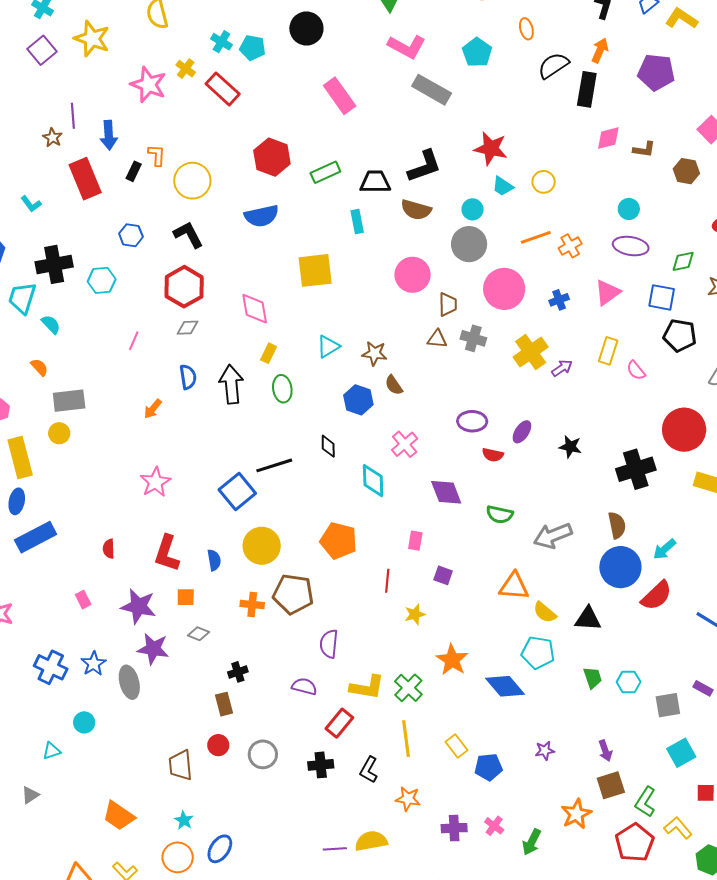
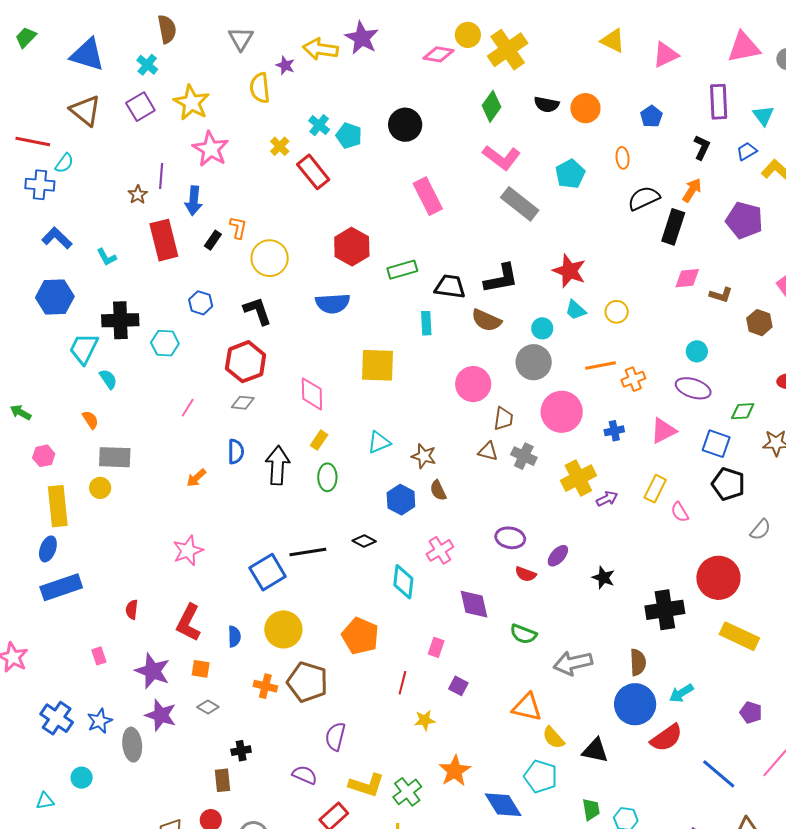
pink star: (148, 85) -> (211, 149), moved
black diamond: (328, 446) -> (364, 541), turned -70

